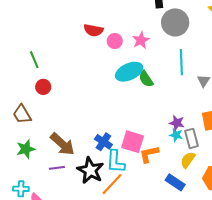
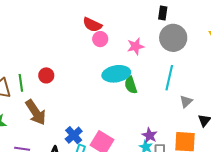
pink circle: (115, 41) -> (100, 39), moved
green line: (34, 60) -> (21, 83), moved
red circle: (43, 87) -> (46, 75), moved
brown arrow: (62, 144) -> (36, 112), moved

